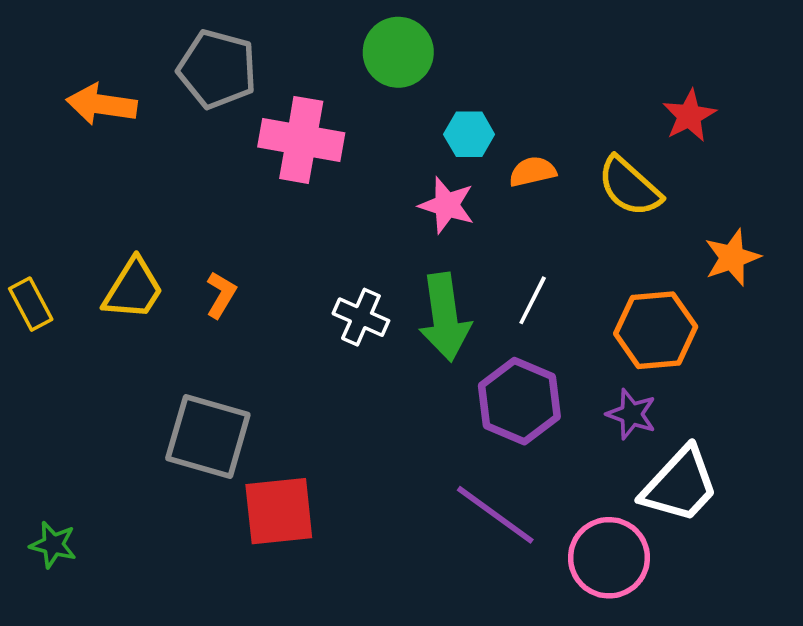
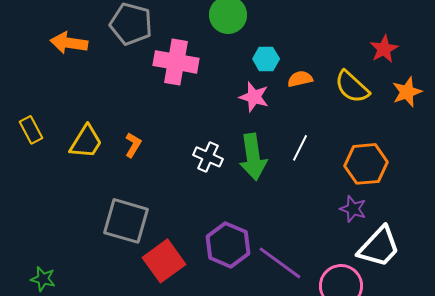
orange star: (732, 257) -> (407, 92), moved
yellow rectangle: (31, 304) -> (31, 130), moved
purple hexagon: (519, 401) -> (228, 245), moved
red square: (279, 511) -> (164, 261), turned -30

